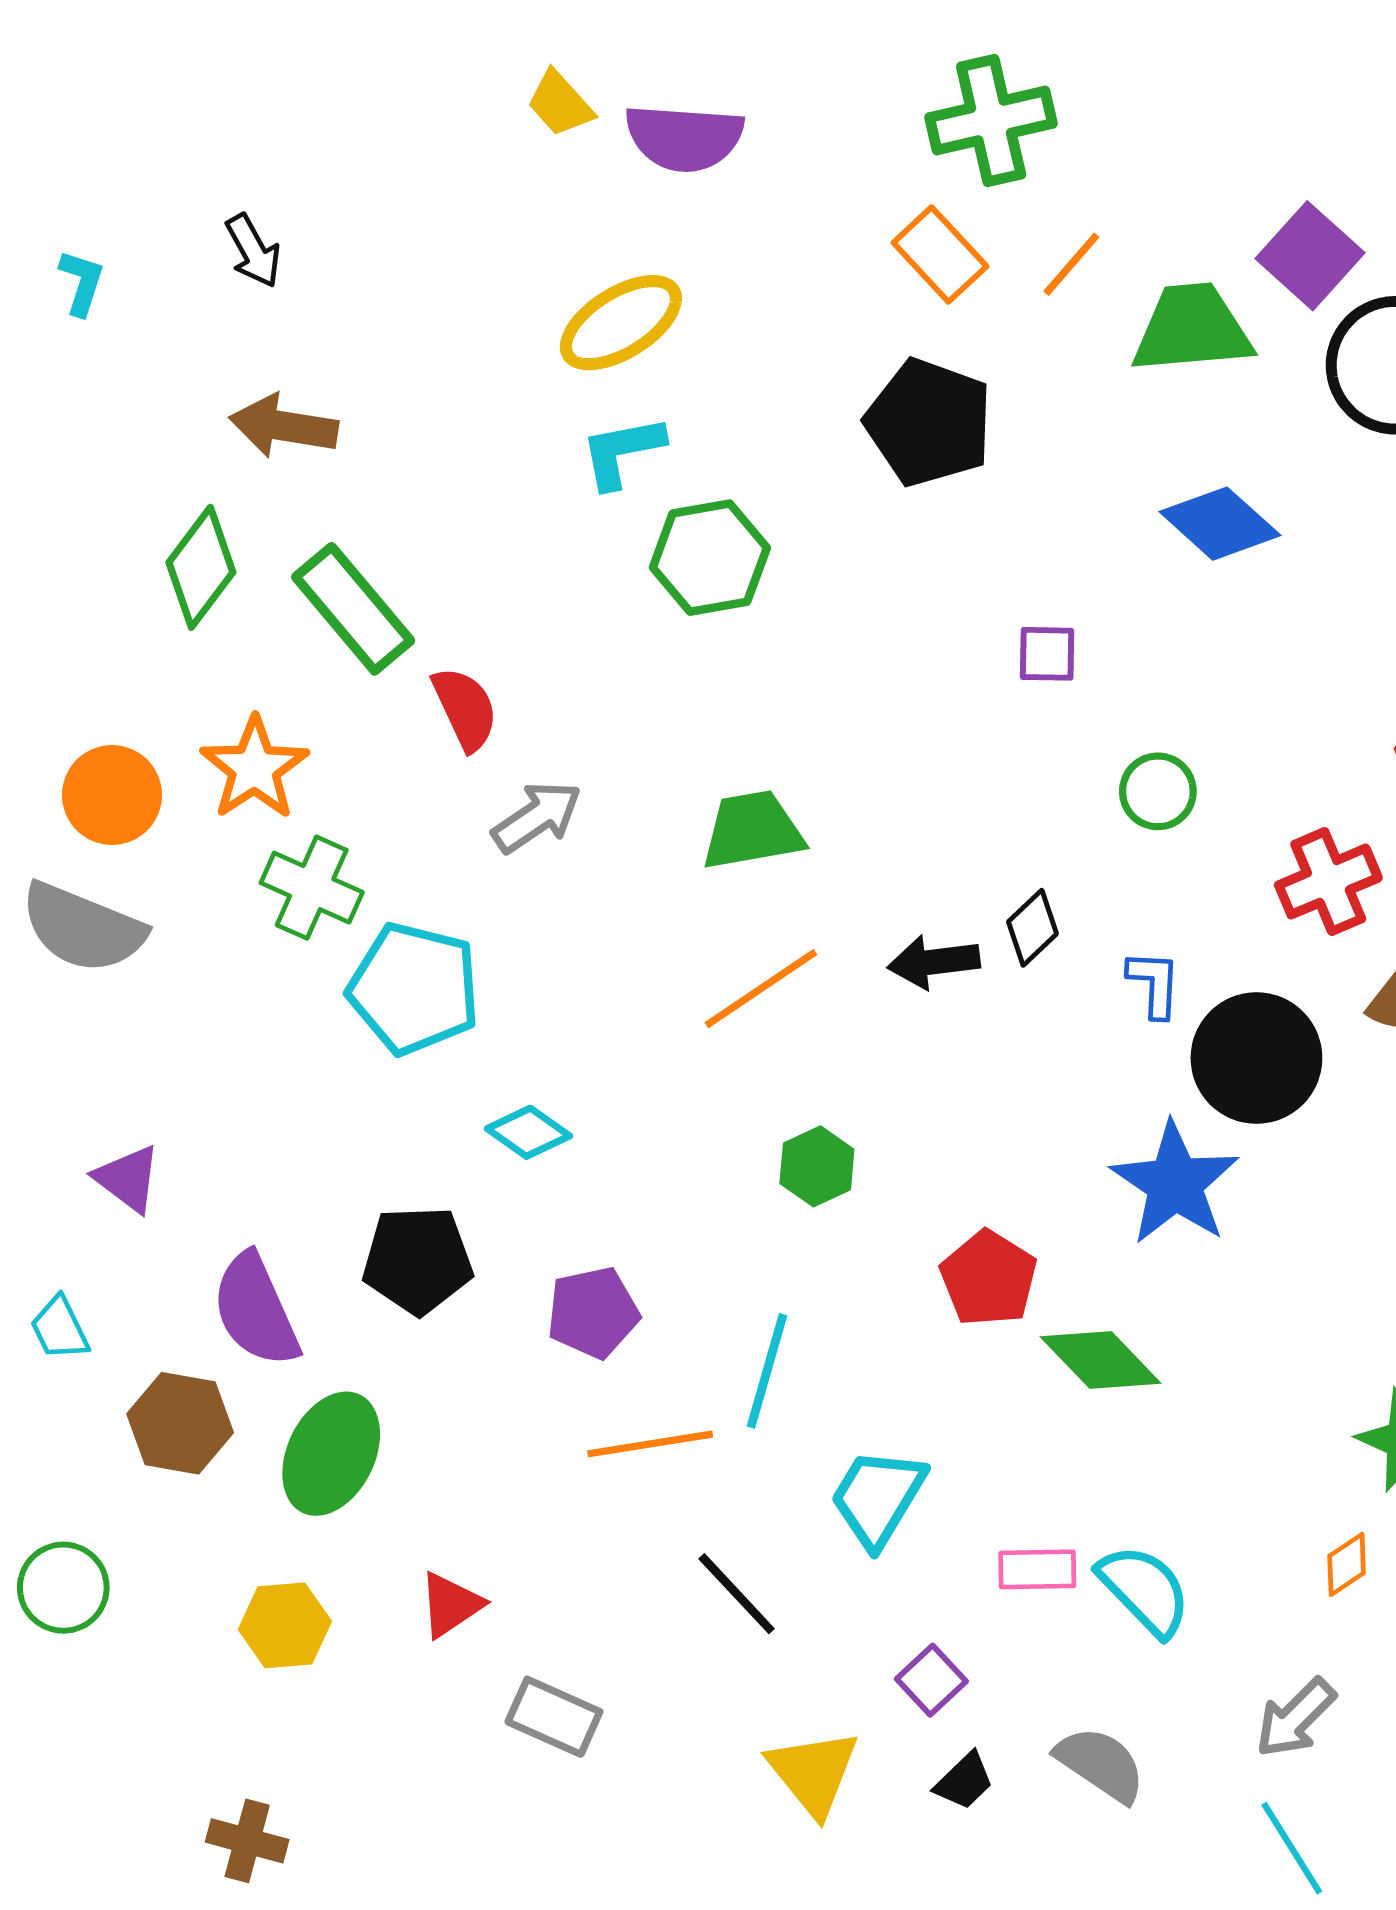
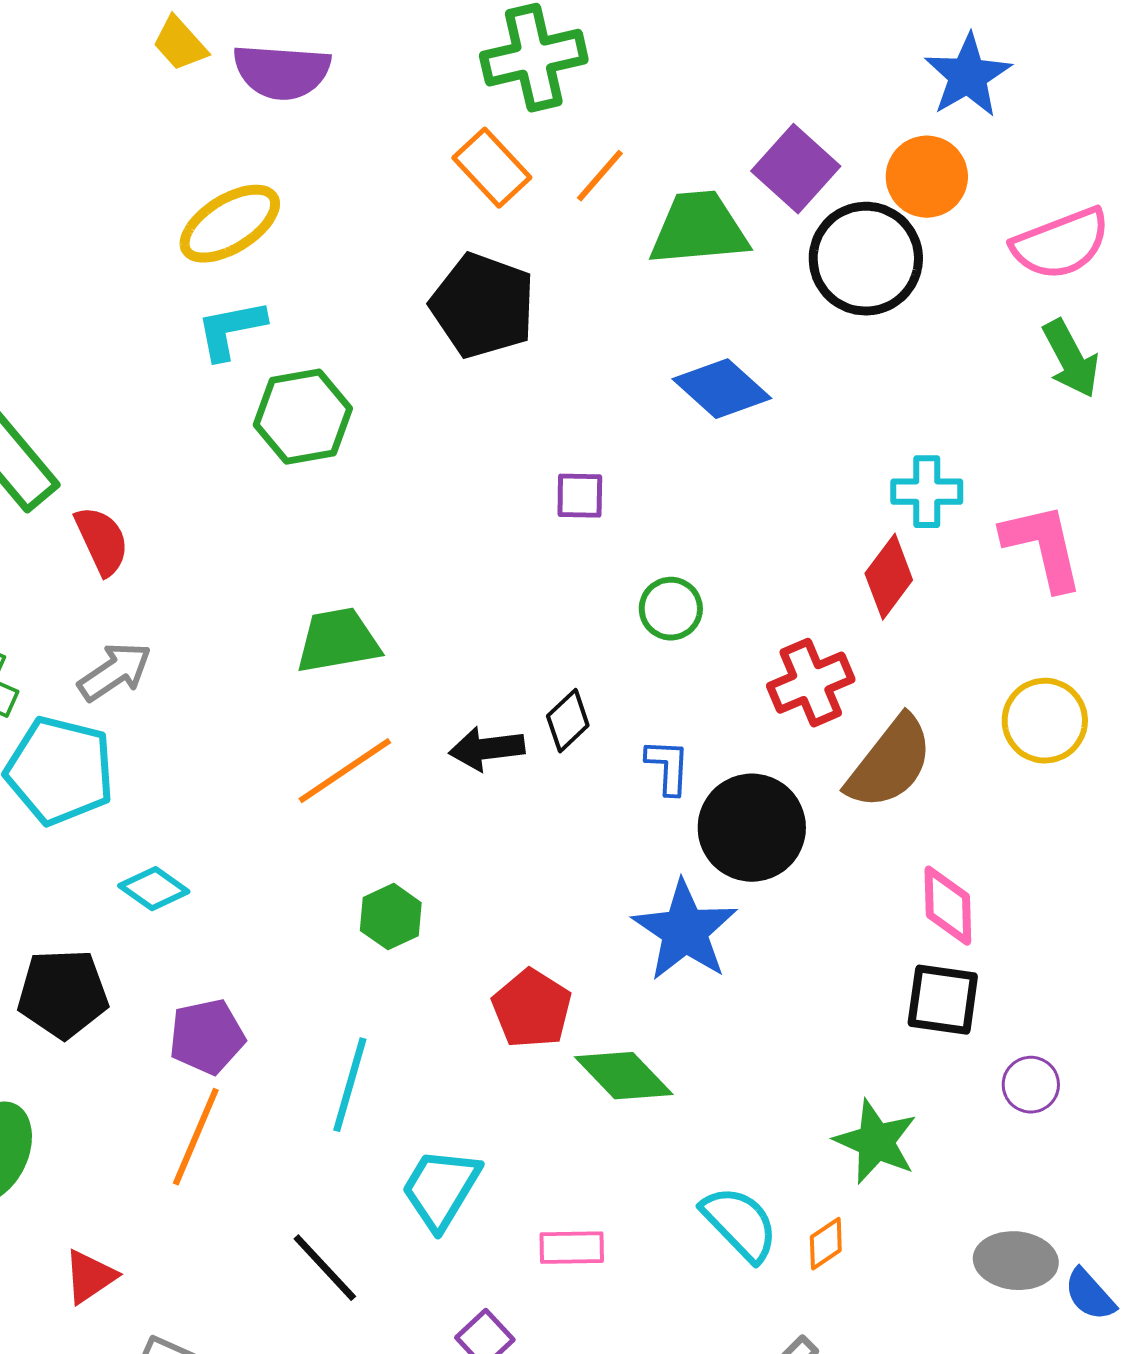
gray arrow: (537, 817) -> (115, 672), moved
orange line: (650, 1444) -> (196, 1137), moved, turned -58
cyan semicircle: (1144, 1590) -> (740, 1224), moved

